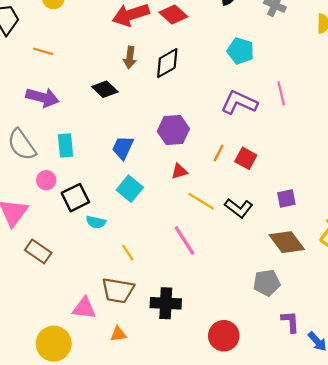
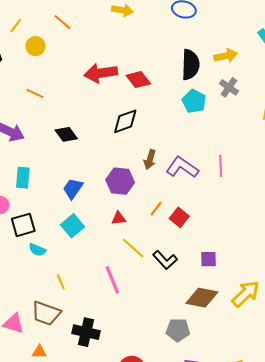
orange line: (43, 51) -> (35, 93), moved
cyan pentagon: (241, 51) -> (194, 101), moved
brown arrow: (130, 57) -> (150, 159), moved
brown diamond: (287, 242) -> (202, 298), turned -52

